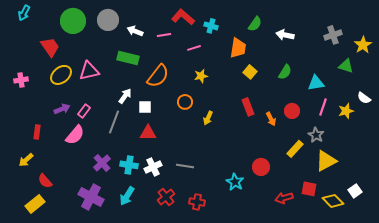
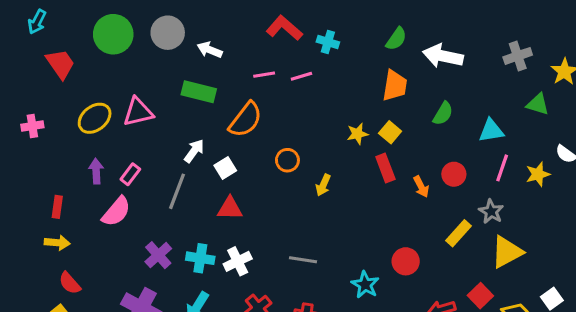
pink line: (164, 35) -> (264, 75), moved
white arrow: (285, 35) -> (443, 56), size x1.4
red trapezoid: (50, 47) -> (60, 64), moved
orange trapezoid: (238, 48) -> (395, 86), moved
yellow square: (250, 72) -> (390, 132), moved
yellow star: (201, 76) -> (357, 134), moved
white square: (145, 107) -> (225, 168), turned -32
purple arrow: (62, 109) -> (96, 171), turned -70
yellow arrow: (26, 160) -> (57, 243), moved, turned -133
gray line: (185, 166) -> (303, 260), moved
red square: (309, 189) -> (480, 296), turned 35

